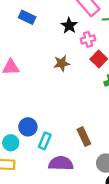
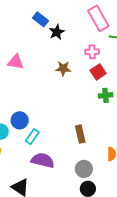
black star: (69, 26) -> (57, 32), moved
brown rectangle: (84, 137) -> (80, 134), moved

